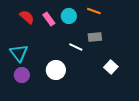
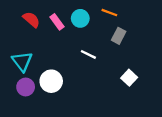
gray rectangle: (95, 37) -> (119, 36), moved, turned -56
white circle: (56, 70) -> (51, 81), moved

